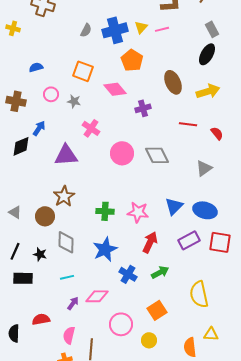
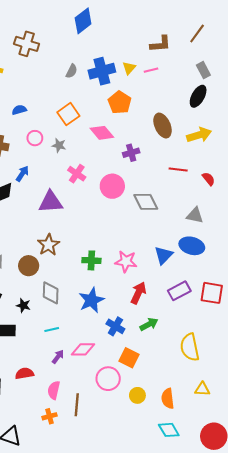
orange square: (83, 71) -> (68, 114), turned 35
pink circle: (122, 153) -> (112, 186), moved
gray triangle: (204, 168) -> (195, 215), turned 48
blue ellipse: (205, 210) -> (192, 246), moved
orange square: (157, 310) -> (129, 358), moved, turned -30
orange semicircle: (190, 347) -> (168, 399), moved

